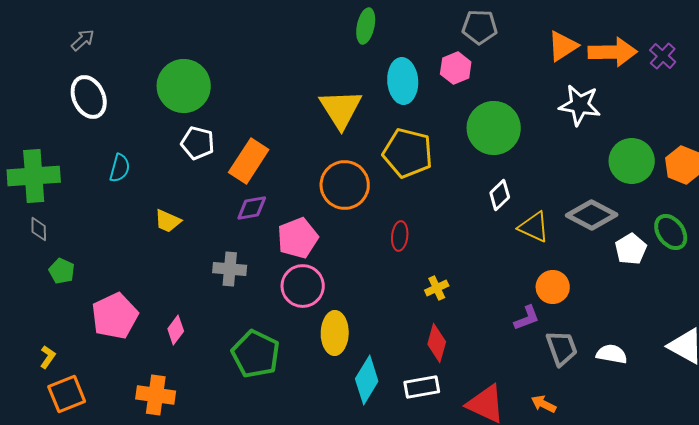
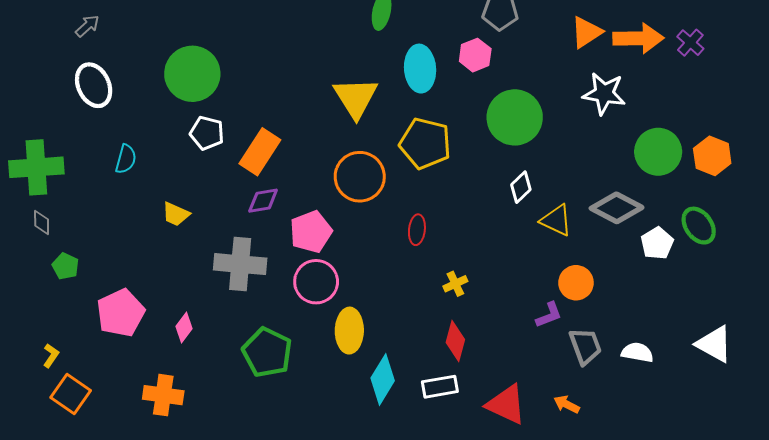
gray cross: (230, 269) -> (240, 264), size x1.5
orange square: (67, 394) -> (71, 394), turned -33

